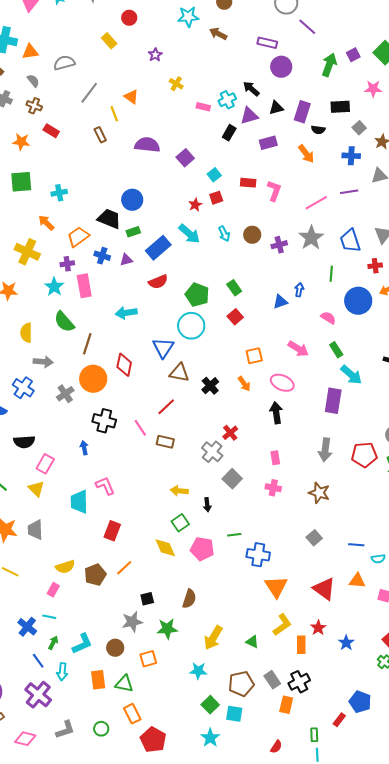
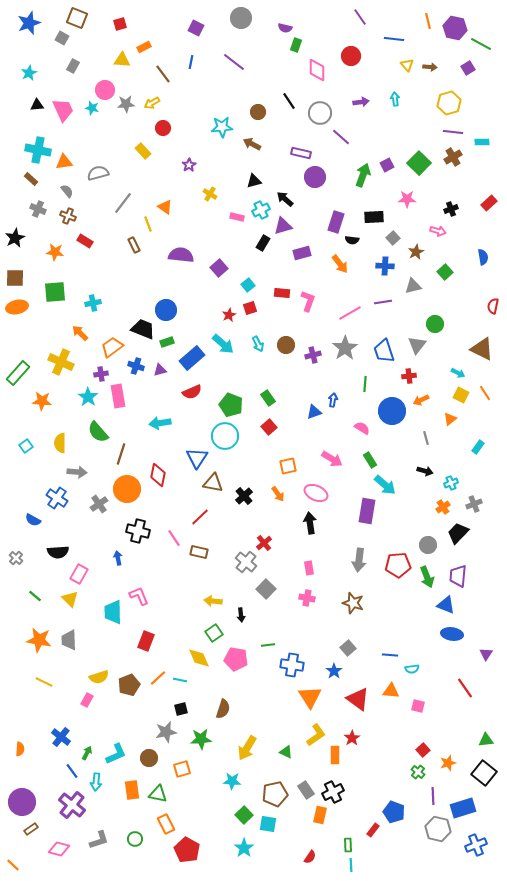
black triangle: (276, 108) -> (254, 181), moved
cyan line: (49, 617) -> (180, 680), moved
blue star: (346, 643) -> (334, 671), moved

